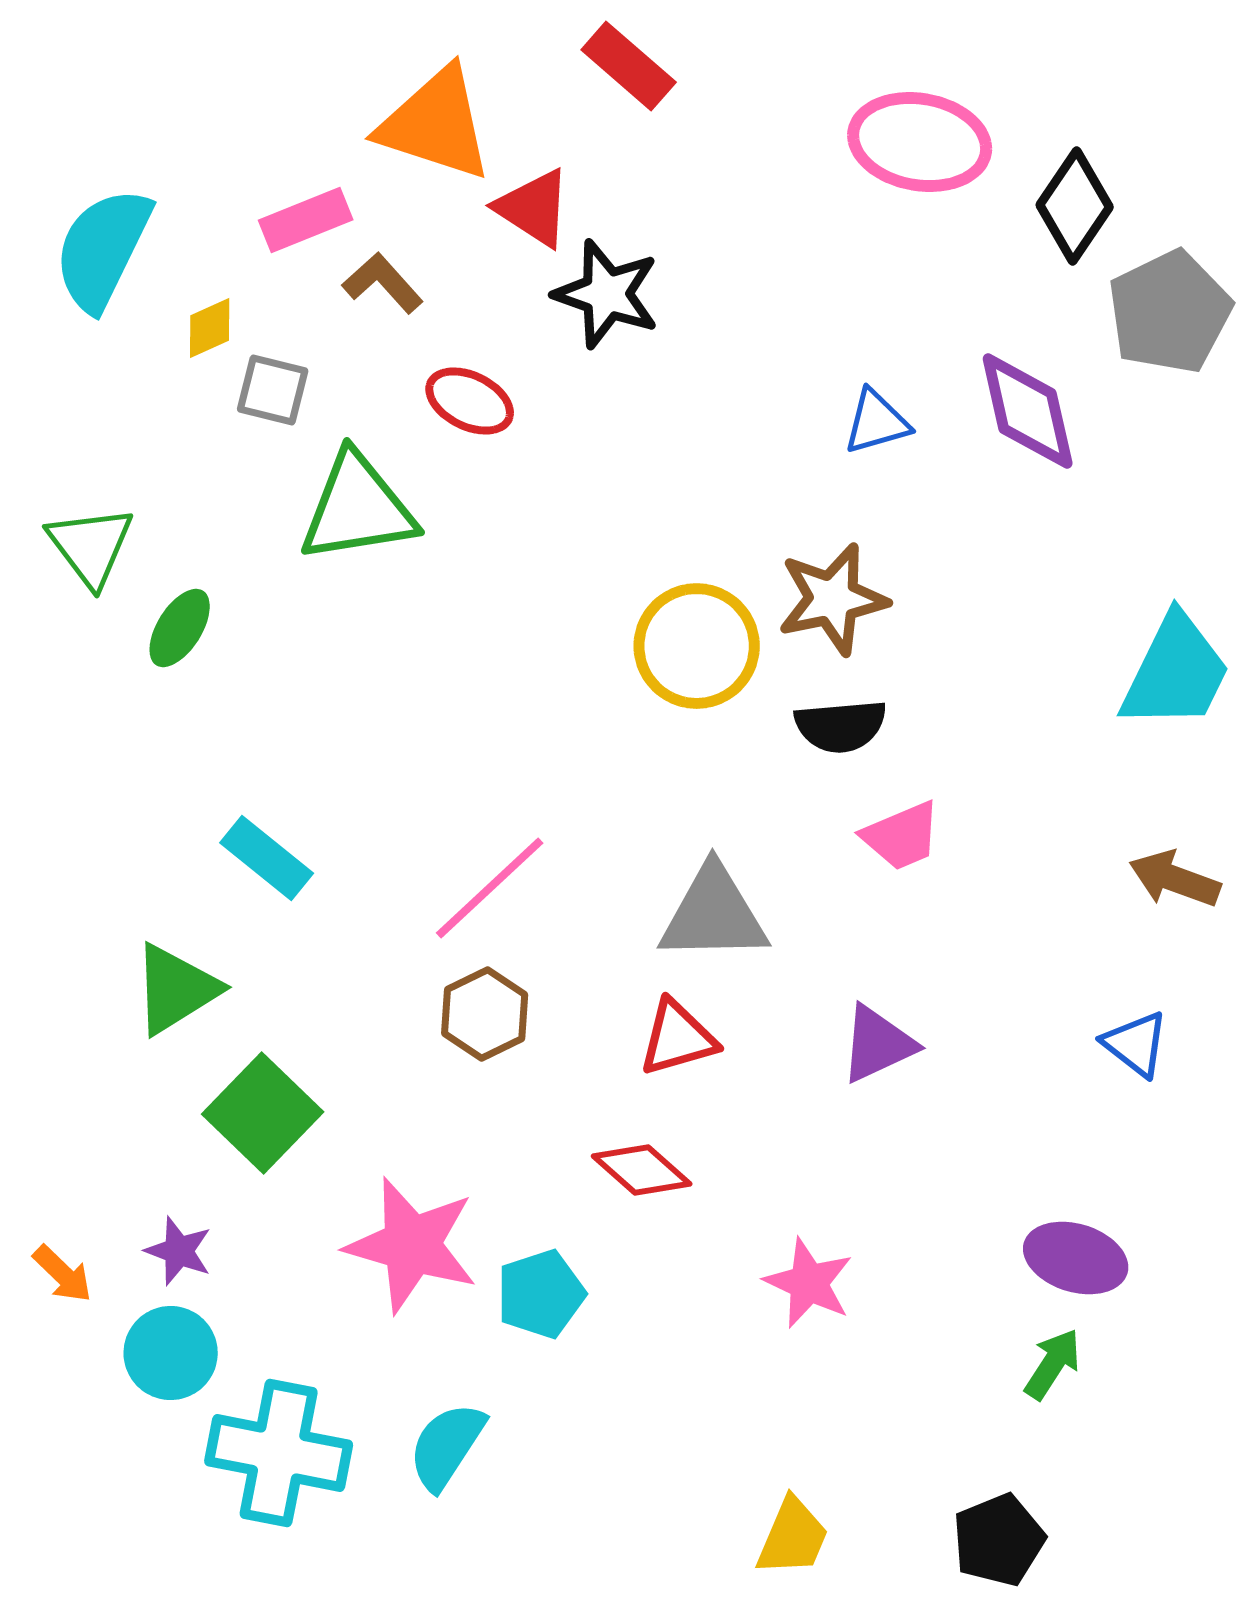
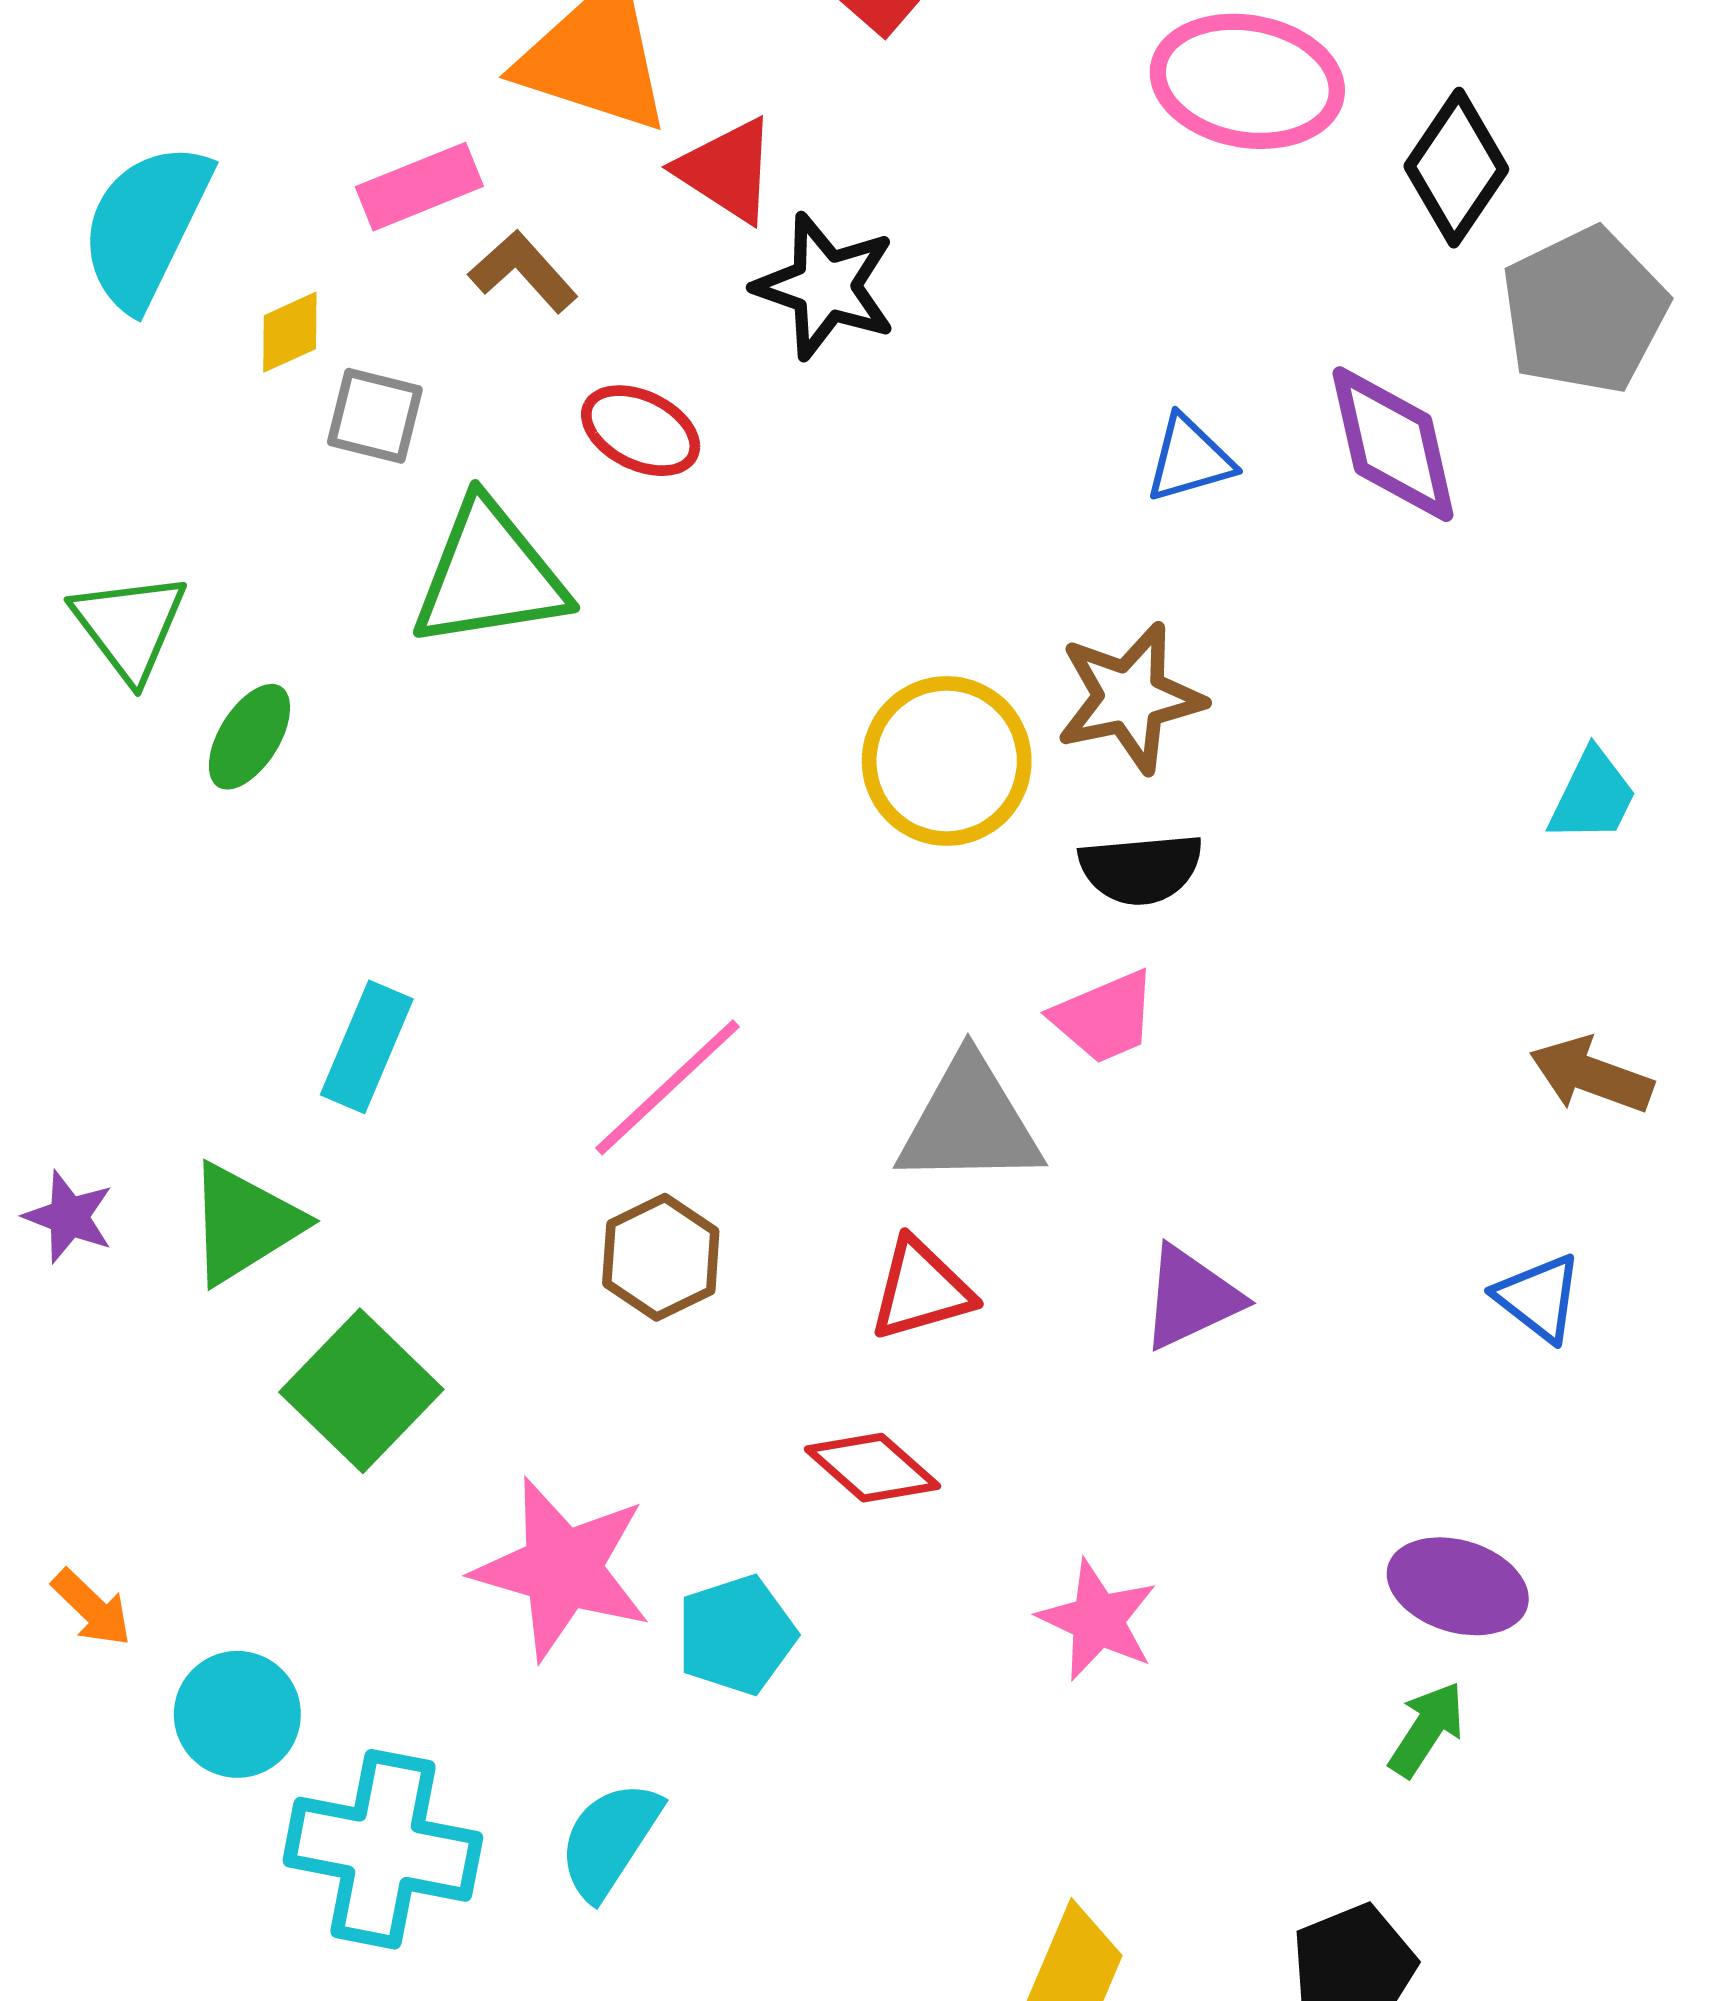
cyan trapezoid: (1176, 672) -> (1593, 796), size x0.6
pink trapezoid: (902, 836) -> (1104, 1017), moved
cyan rectangle: (267, 858) -> (367, 1047), turned 74
purple star: (179, 1251) -> (69, 1217), moved

